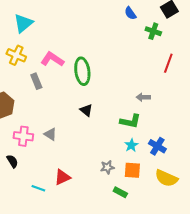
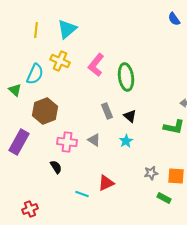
pink L-shape: (52, 59) -> (96, 65), turned -85
gray rectangle: (36, 81) -> (107, 111), moved
cyan star: (131, 145) -> (126, 141), moved

